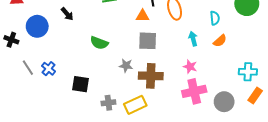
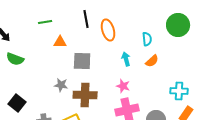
orange triangle: (143, 16) -> (60, 42), moved
green semicircle: (99, 43) -> (15, 59), moved
black square: (81, 84) -> (17, 103), turned 30

